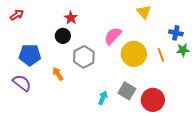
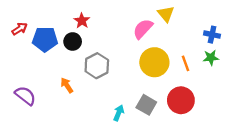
red arrow: (17, 15) -> (20, 29), moved
blue cross: (176, 33) -> (212, 35), moved
pink semicircle: (113, 36) -> (143, 29), moved
blue pentagon: (30, 55) -> (45, 39), moved
red circle: (153, 100) -> (181, 100), moved

